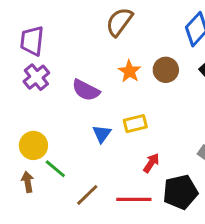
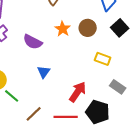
yellow rectangle: (135, 124) -> (103, 59), moved, turned 35
red arrow: (151, 163) -> (78, 92), size x1.5
black pentagon: (180, 192) -> (98, 112), turned 30

